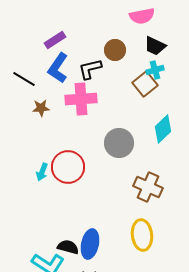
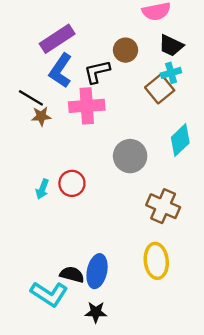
purple rectangle: (55, 40) -> (57, 39), size x1.4
black line: (24, 79) -> (31, 98), moved
red circle: (68, 167) -> (72, 183), size x0.7

